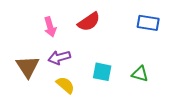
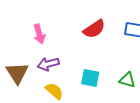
red semicircle: (89, 22) -> (94, 29), moved

